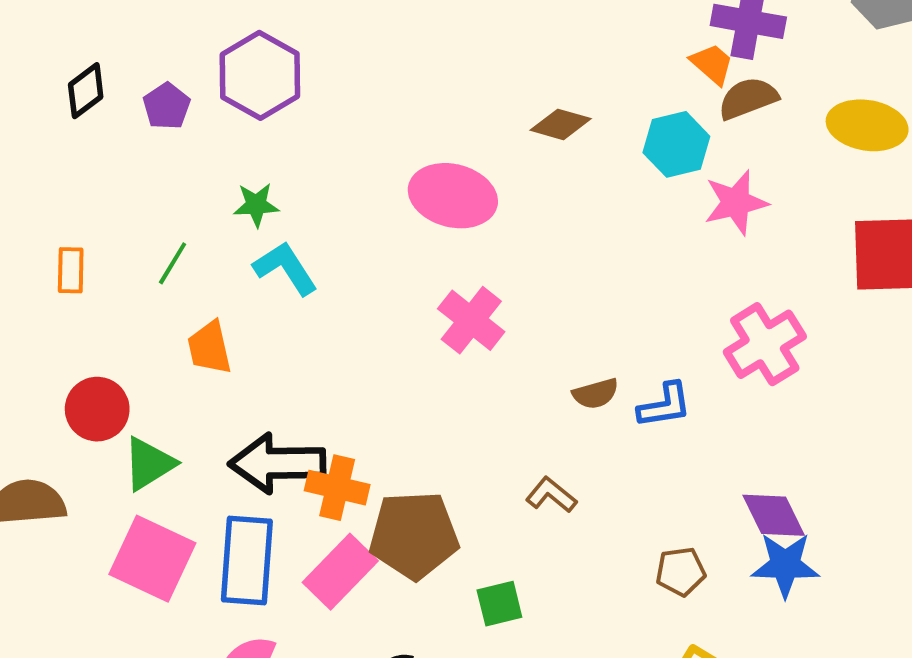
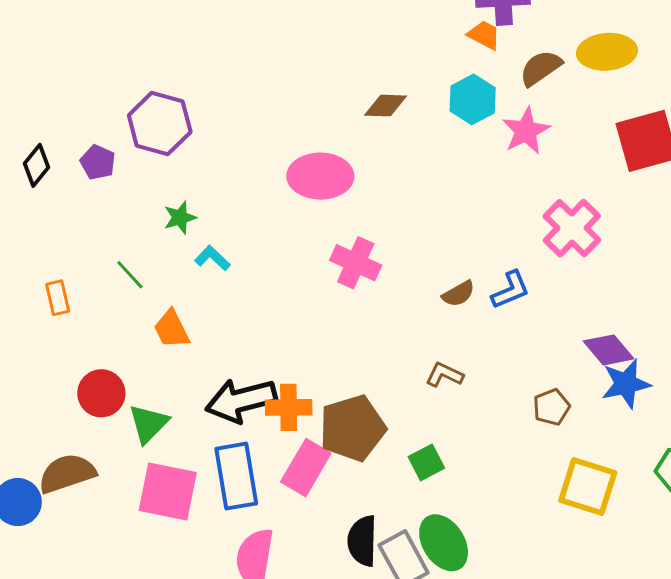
brown semicircle: (748, 98) -> (541, 68), moved
green line: (173, 263) -> (130, 275), turned -60
cyan L-shape: (286, 268) -> (212, 258), size x0.7

